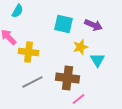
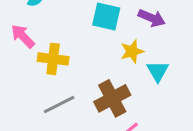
brown cross: (67, 78) -> (112, 98), turned -35

